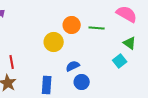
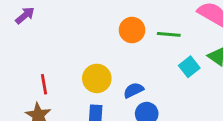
yellow circle: (54, 42) -> (97, 78), moved
cyan square: (120, 61) -> (189, 67), moved

